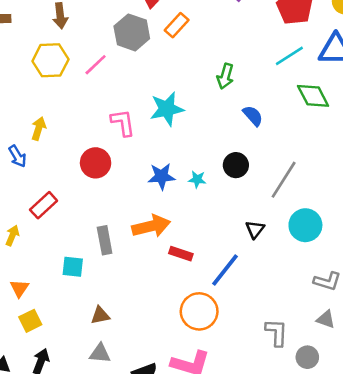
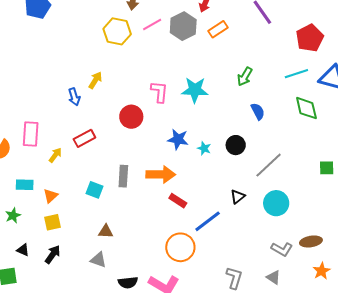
pink line: (96, 65) -> (152, 24), moved

